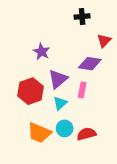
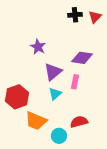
red triangle: (104, 41) -> (95, 17), moved
red hexagon: (31, 91) -> (17, 97), moved
cyan circle: (65, 128) -> (59, 136), moved

